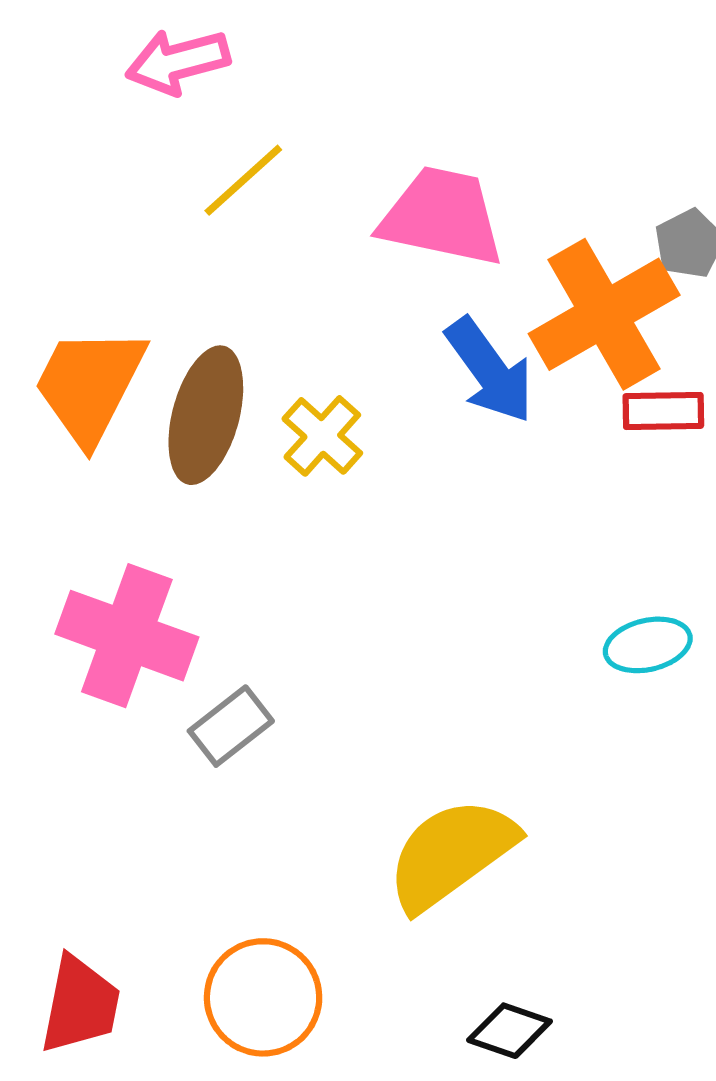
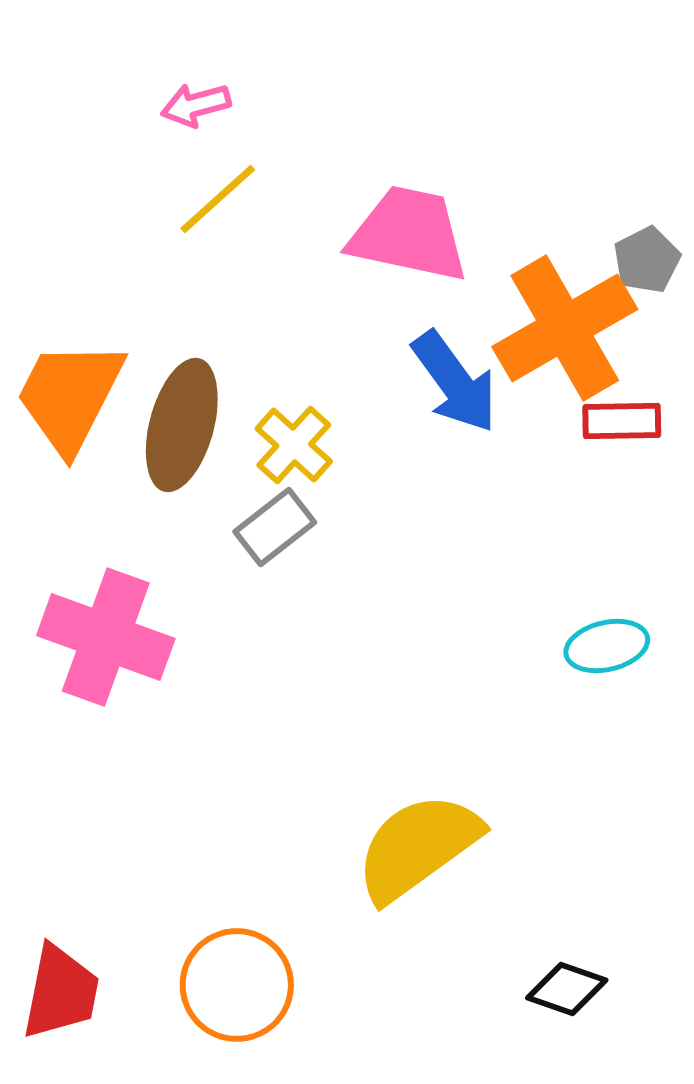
pink arrow: (178, 62) -> (196, 105), moved, size x0.7
gray rectangle: (231, 726) -> (275, 527), moved
black diamond: (509, 1031) -> (567, 989), moved

